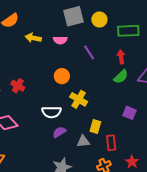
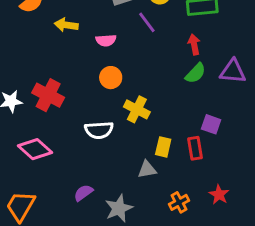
pink semicircle: (60, 40) -> (106, 40), moved
purple line: (89, 52) -> (147, 22), moved
red cross: (18, 86) -> (48, 95), size x1.5
purple semicircle: (59, 132) -> (83, 193), moved
red rectangle: (111, 143) -> (195, 148), moved

